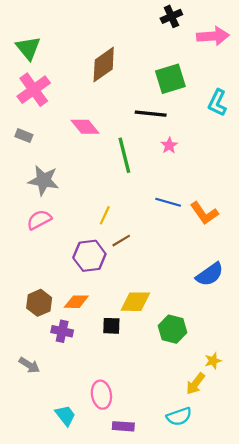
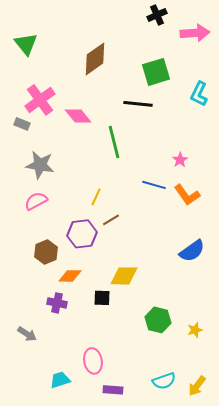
pink cross: (34, 90) -> (40, 100), moved
pink star: (169, 145) -> (180, 160), moved
brown hexagon: (39, 303) -> (46, 252), moved
green hexagon: (173, 329) -> (158, 320), moved
yellow arrow: (195, 384) -> (197, 386), moved
cyan trapezoid: (65, 415) -> (60, 380), turned -70

